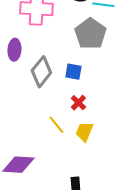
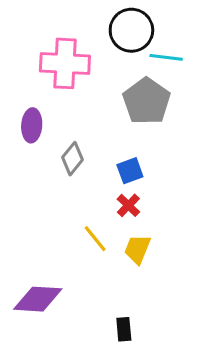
gray diamond: (41, 72) -> (72, 159), size x0.7
blue square: (73, 72) -> (130, 171), moved, turned -30

